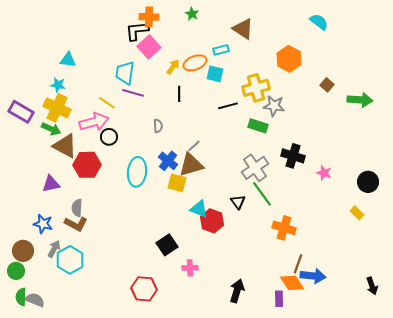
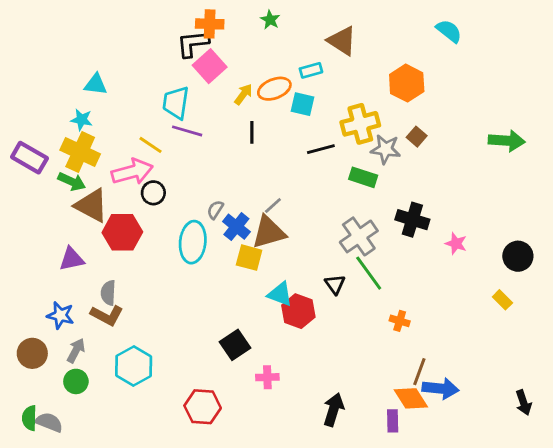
brown square: (327, 85) -> (417, 137), moved
gray semicircle: (158, 126) -> (215, 210), moved, turned -144
orange cross: (284, 228) -> (400, 321), size x0.6
cyan hexagon: (70, 260) -> (134, 366), moved
green circle: (16, 271) -> (76, 381), moved

